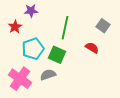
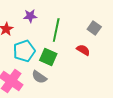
purple star: (31, 11) -> (30, 16), moved
gray semicircle: (48, 75) -> (39, 77), turned -126

